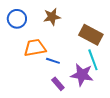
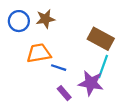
brown star: (52, 17) -> (45, 19), moved
cyan line: (93, 60) -> (103, 66), turned 40

